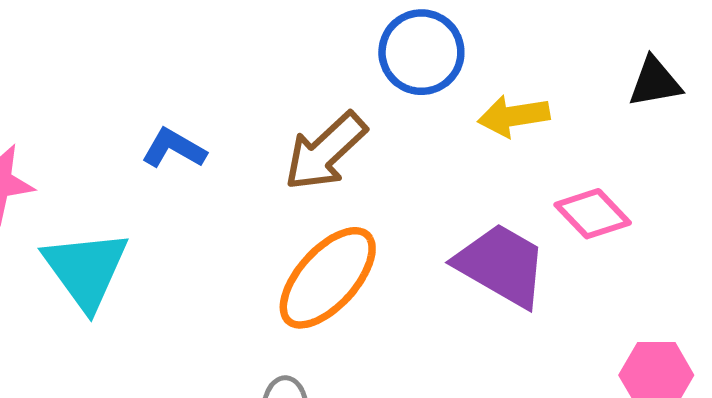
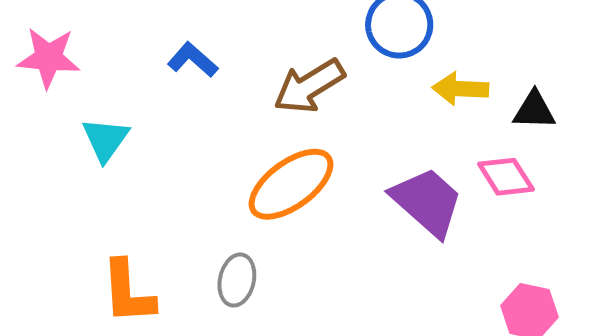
black triangle: (655, 82) -> (534, 110), moved
cyan triangle: (86, 270) -> (105, 139), size x0.7

